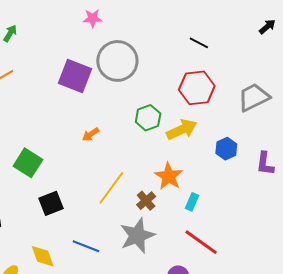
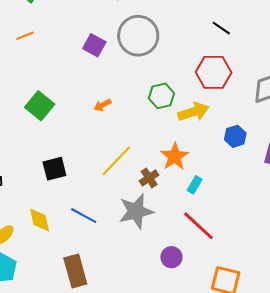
purple square: (75, 76) -> (94, 45), size x0.7
green square: (28, 163) -> (40, 106), moved

